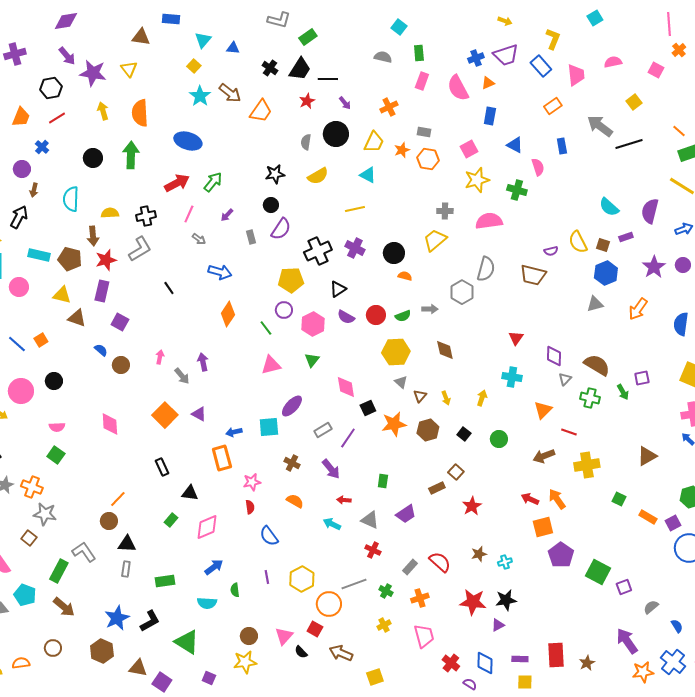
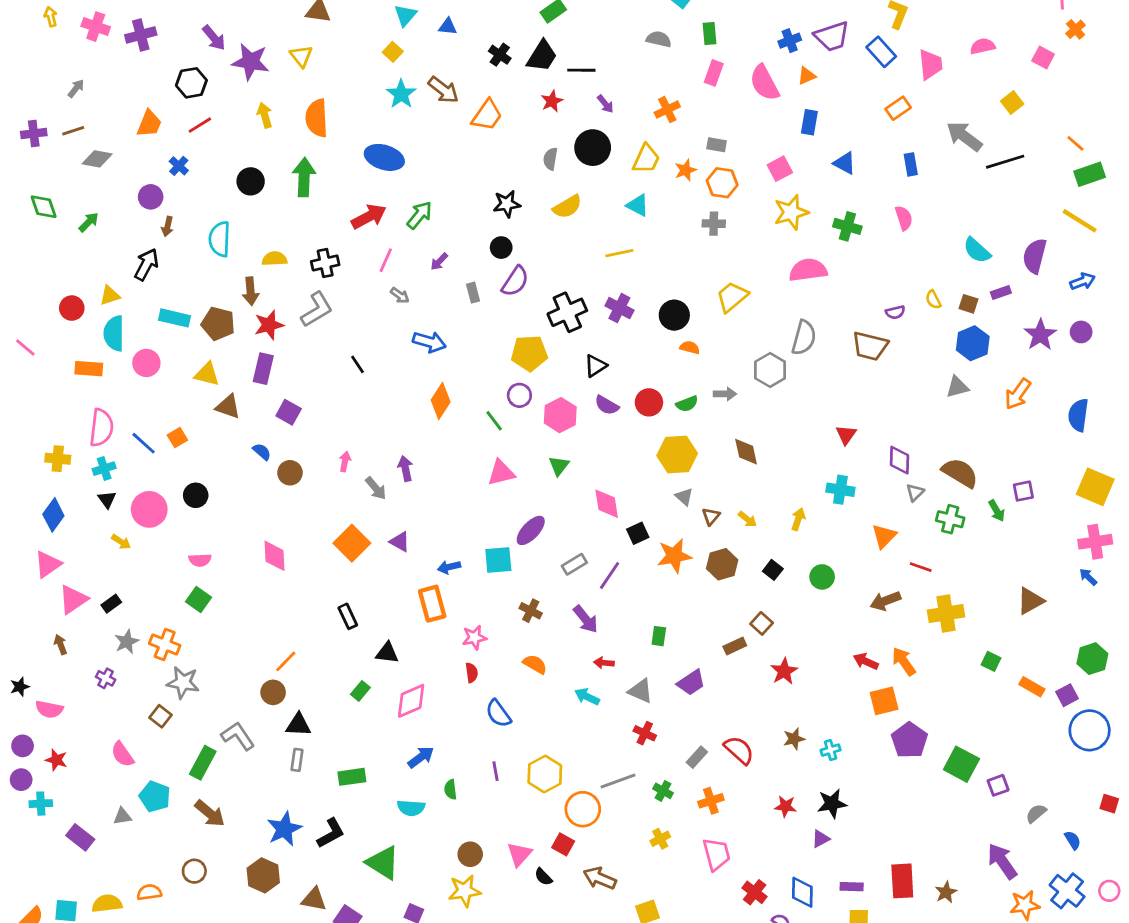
pink semicircle: (538, 167) -> (904, 218), moved
gray cross: (445, 211) -> (714, 224), moved
yellow semicircle: (578, 242) -> (933, 300), size x0.6
yellow arrow: (446, 398) -> (747, 519), turned -32
red star: (473, 602) -> (785, 806), size x0.6

